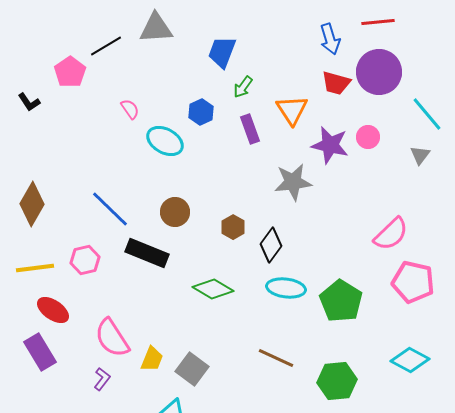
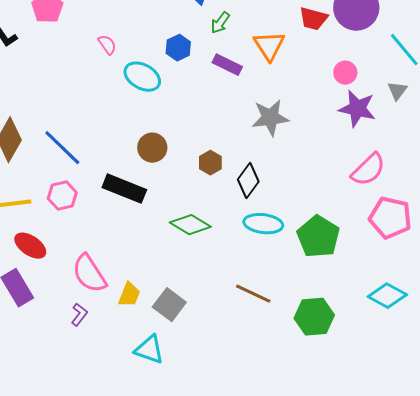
purple rectangle: (250, 129) -> (227, 65), turned -44
purple star: (330, 145) -> (357, 109), moved
blue line: (110, 209) -> (62, 148), moved

